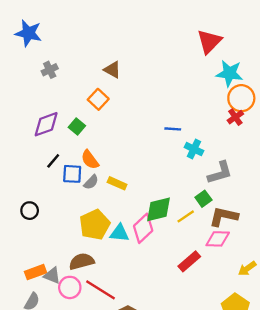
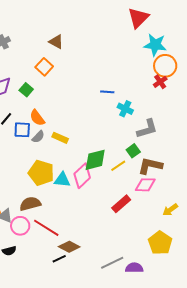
yellow pentagon: (95, 225) -> (41, 173), turned -30

